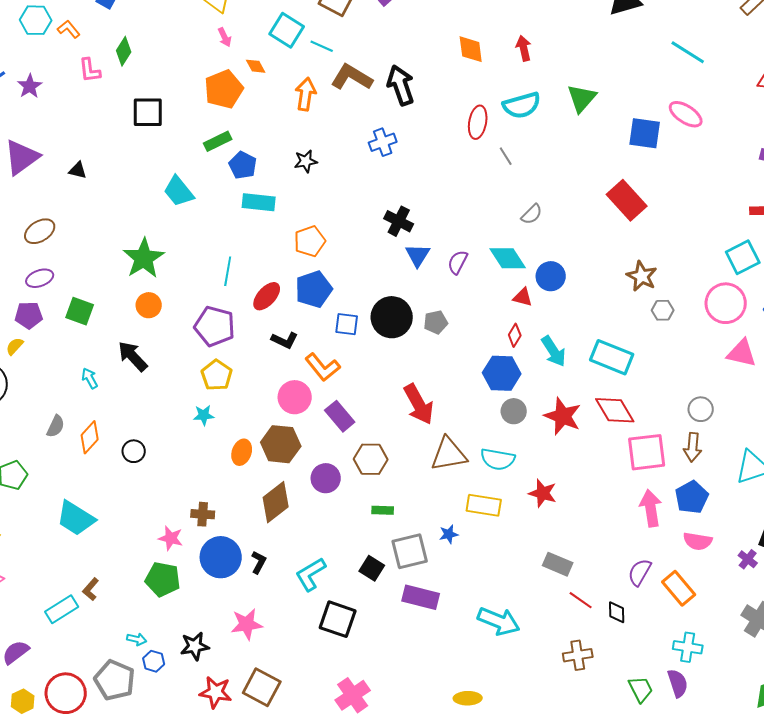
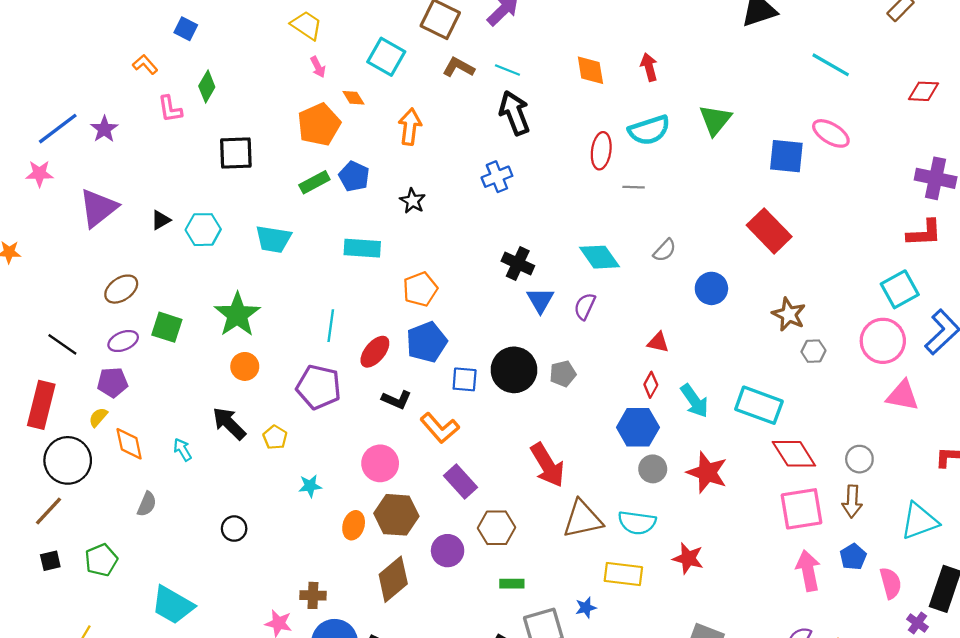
cyan hexagon: (36, 20) -> (203, 230), moved
cyan line: (322, 46) -> (507, 70), moved
brown L-shape: (352, 77) -> (459, 67), moved, size x0.7
gray line: (506, 156) -> (634, 187), turned -54
black star: (306, 161) -> (413, 201), turned -30
blue pentagon: (243, 165) -> (354, 176), moved
black triangle: (78, 170) -> (161, 220), turned -42
cyan trapezoid: (179, 191) -> (273, 239), turned -40
cyan diamond: (508, 258) -> (600, 257), moved
blue circle: (551, 276) -> (711, 288), moved
green square: (80, 311) -> (167, 327), moved
yellow pentagon: (217, 375) -> (275, 437), moved, size x0.7
pink circle: (295, 397) -> (380, 463), moved
red diamond: (615, 410) -> (794, 454), moved
orange diamond: (90, 437) -> (129, 444), moved, turned -52
blue pentagon: (692, 497) -> (853, 557), size x0.7
pink semicircle: (698, 541) -> (891, 583), moved, turned -112

